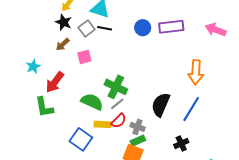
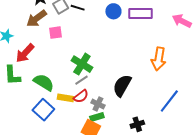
brown arrow: (63, 44) -> (36, 18), size x1.5
green semicircle: (92, 102) -> (44, 82), moved
blue line: (191, 109) -> (169, 101), moved

